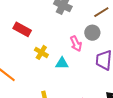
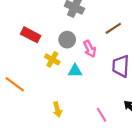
brown line: (101, 12) -> (113, 28), moved
gray circle: (92, 33) -> (67, 40), moved

